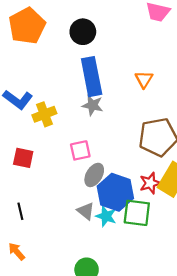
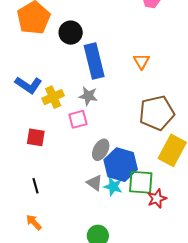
black circle: (83, 32) -> (71, 33), moved
gray star: (93, 105) -> (88, 96), moved
pink square: (80, 150) -> (78, 119), moved
red star: (150, 183) -> (157, 198), moved

